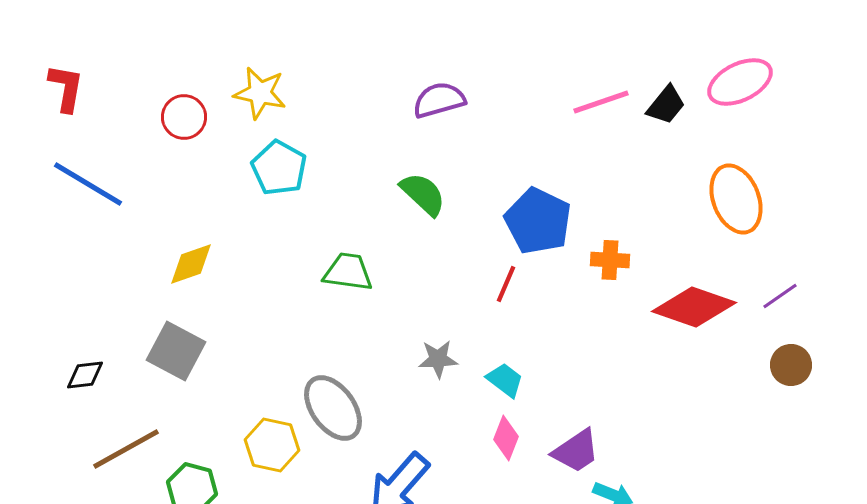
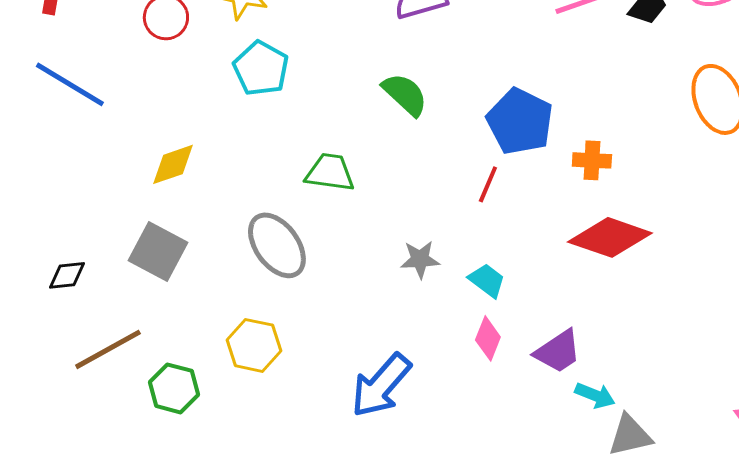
red diamond: (694, 307) -> (610, 237), moved
gray ellipse: (333, 408) -> (277, 245), moved

